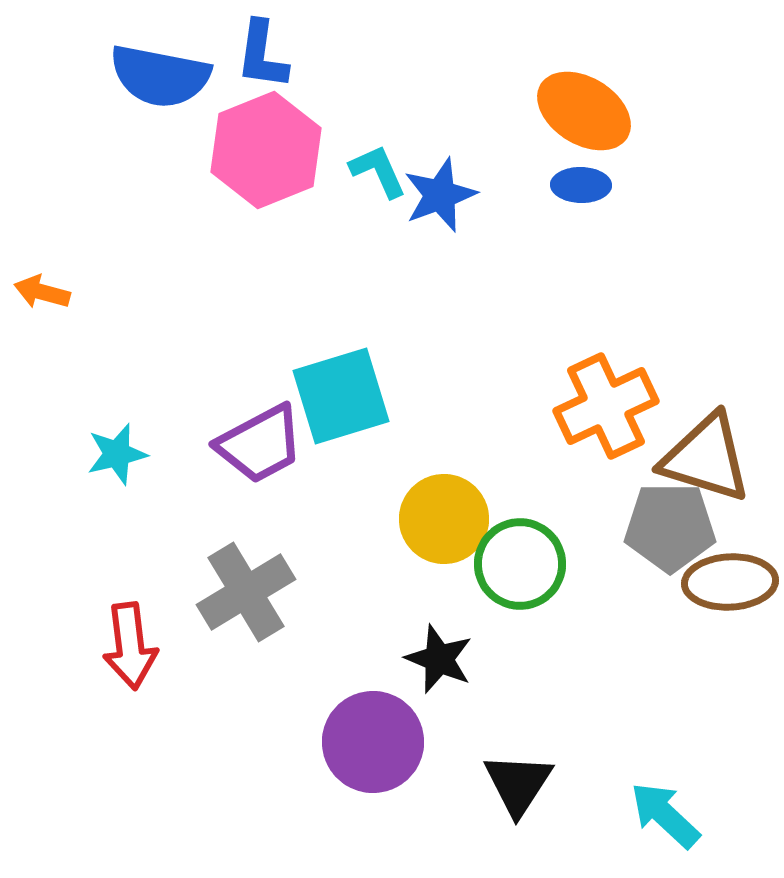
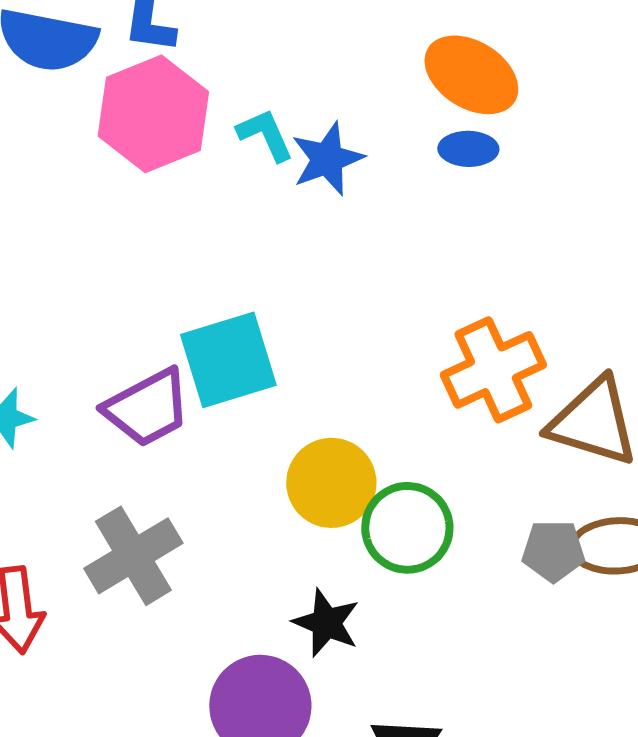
gray pentagon: (670, 527) -> (553, 551), moved, size x0.7

